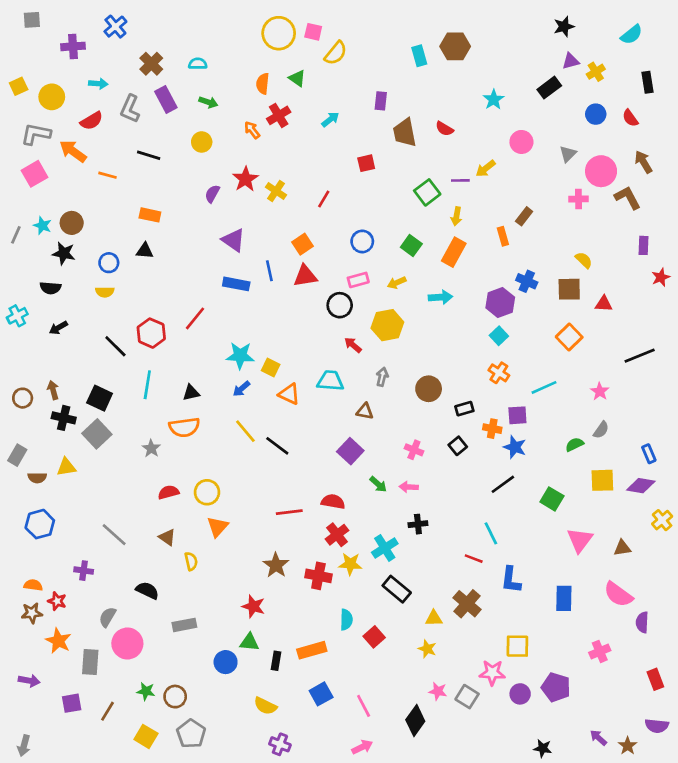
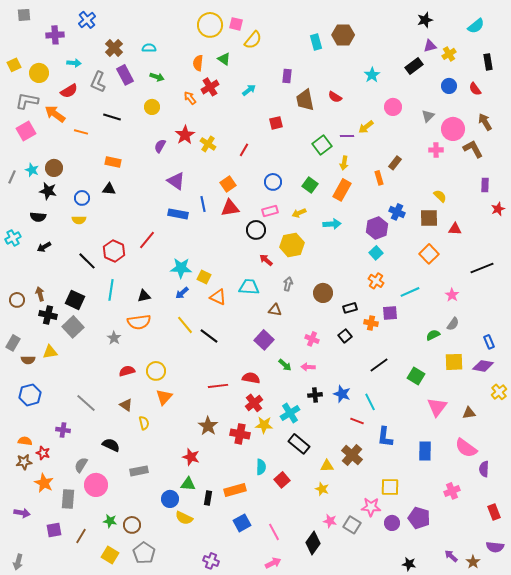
blue star: (515, 447) -> (342, 394), moved
yellow semicircle: (265, 706) -> (184, 518), moved

